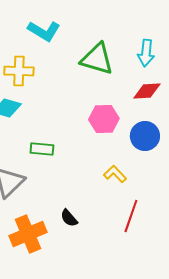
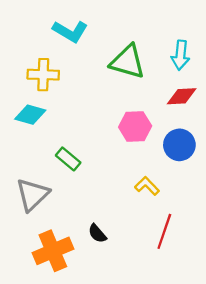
green rectangle: (42, 149) -> (68, 159), turned 35

